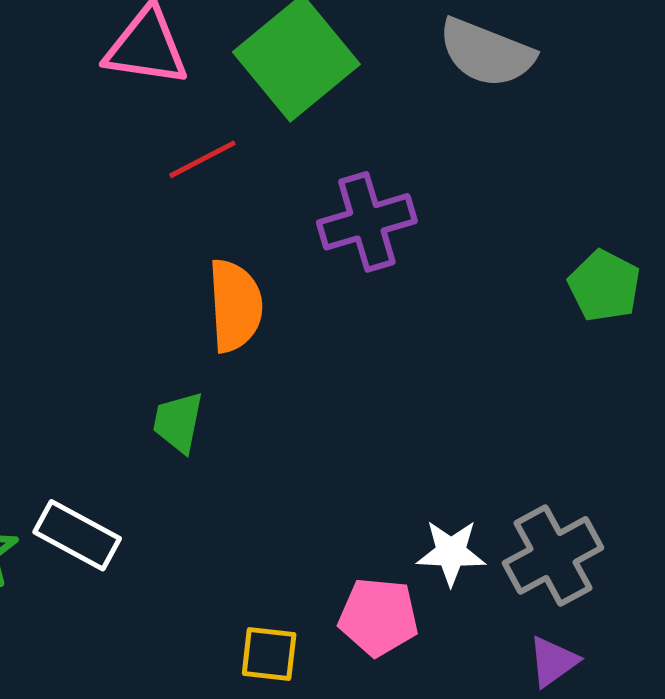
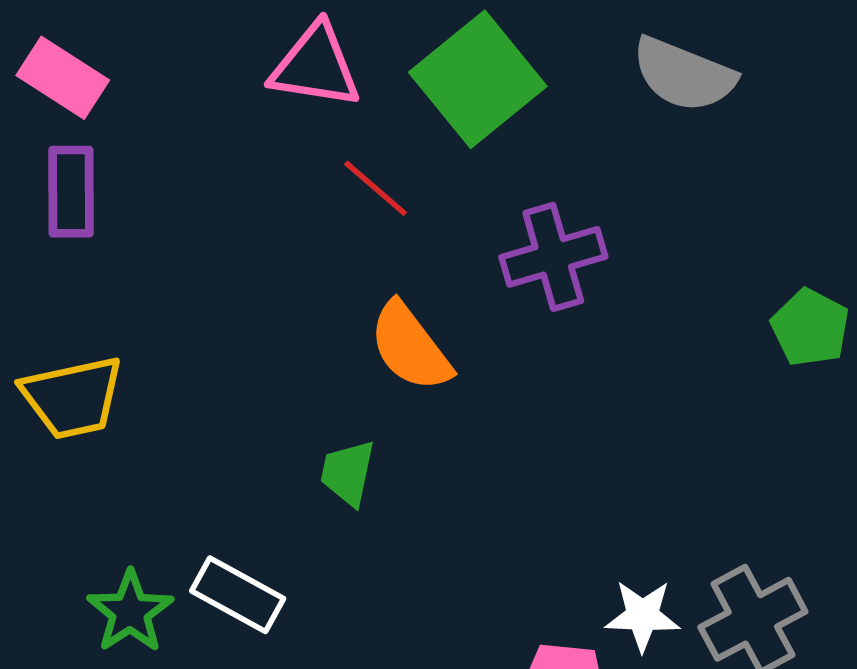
red line: (202, 159) -> (375, 188), turned 68
orange semicircle: (235, 306) -> (410, 347), turned 146

